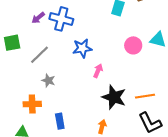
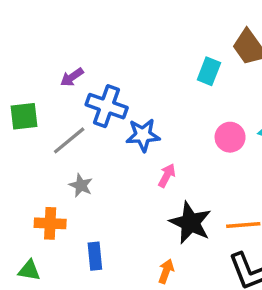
blue cross: (61, 19) -> (107, 106), moved

